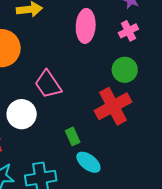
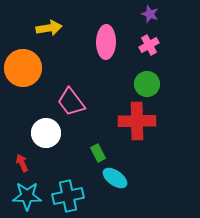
red cross: (113, 106) -> (137, 121), turned 30

